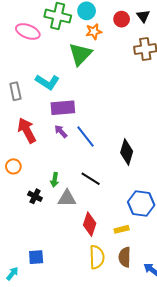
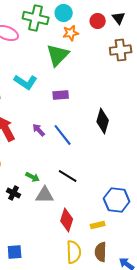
purple rectangle: (63, 108) -> (61, 95), moved, size x0.7
black diamond: (127, 152) -> (103, 121), moved
green arrow: (55, 180) -> (33, 177), turned -72

